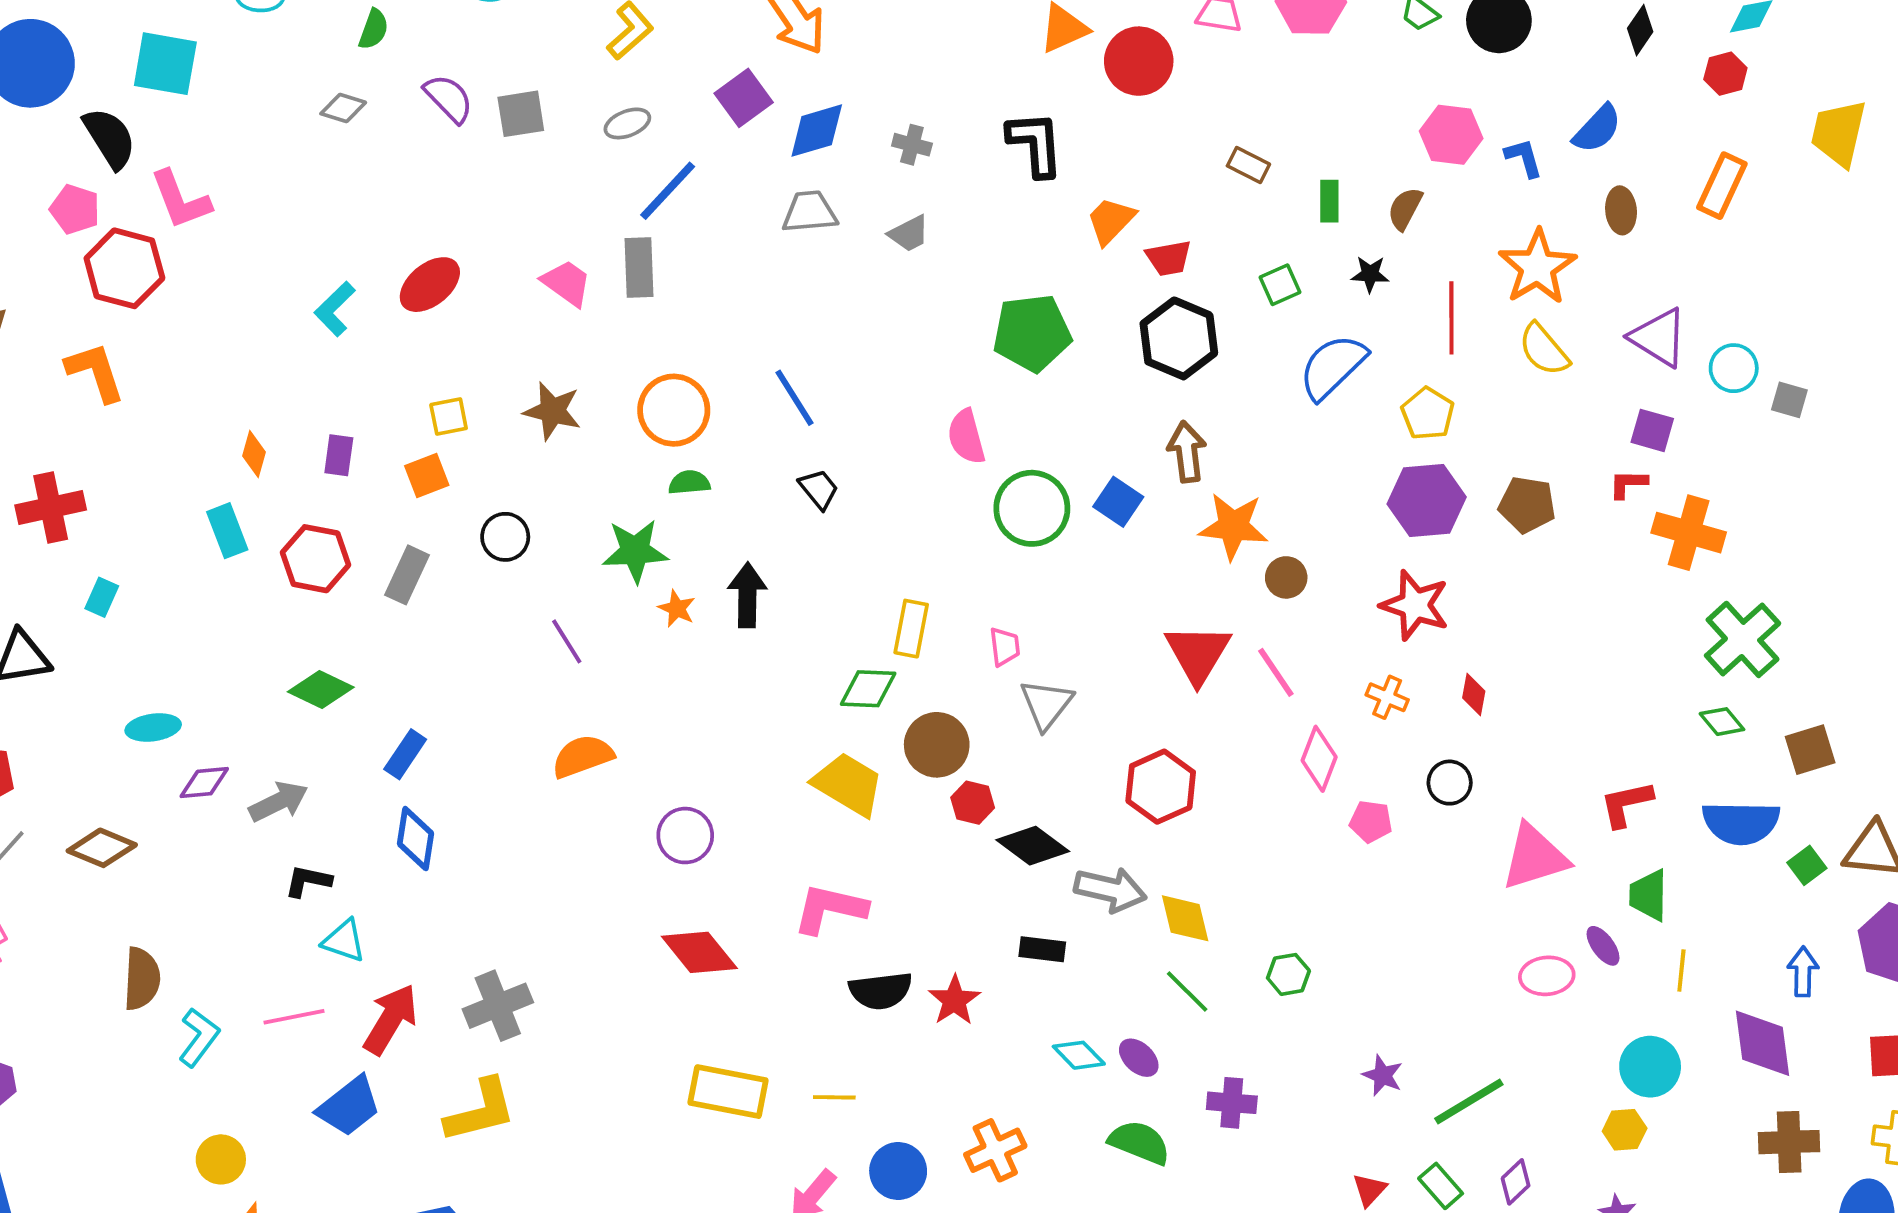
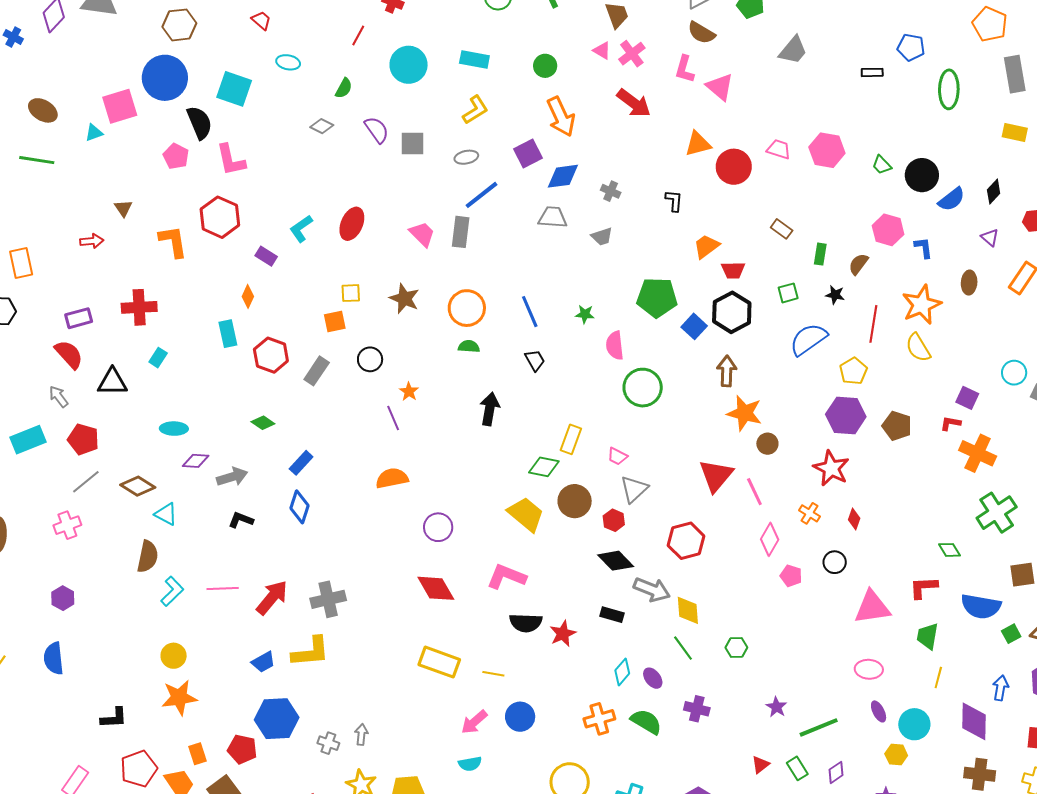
blue semicircle: (1597, 129) -> (952, 199), moved
black L-shape: (1035, 144) -> (674, 201), size x0.6
red hexagon: (124, 268) -> (220, 217), moved
red ellipse: (430, 285) -> (352, 224), turned -36
purple triangle: (1659, 338) -> (990, 237), moved, size x0.6
purple rectangle: (339, 455) -> (266, 256), moved, turned -75
blue square: (1118, 502) -> (694, 326), moved
green star: (635, 551) -> (585, 314), moved, size x0.6
orange star: (677, 609) -> (409, 392), moved
pink trapezoid: (1005, 647) -> (617, 456), turned 115
green diamond: (321, 689) -> (263, 423), size x0.7
green diamond: (1722, 722) -> (950, 550), moved
red hexagon: (973, 803) -> (614, 520), moved
cyan triangle: (344, 941) -> (166, 514), moved
purple ellipse: (1603, 946) -> (879, 711), moved
cyan diamond: (1079, 1055) -> (622, 672), turned 76
blue trapezoid: (349, 1106) -> (263, 662), moved, size x0.7
orange cross: (995, 1150) -> (599, 719), moved

